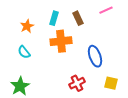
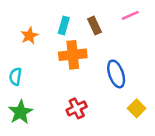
cyan semicircle: (24, 52) -> (15, 76), moved, turned 48
red cross: (77, 83) -> (77, 108), moved
yellow square: (111, 83) -> (137, 108), turned 32

